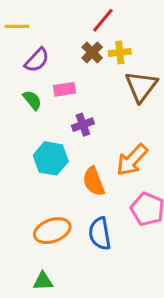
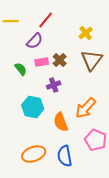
red line: (103, 20) -> (46, 20), moved
brown cross: (92, 52) -> (60, 60), moved
yellow cross: (120, 52) -> (86, 33), moved, turned -32
purple semicircle: (37, 60) -> (35, 41), moved

